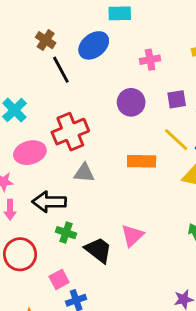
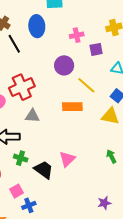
blue ellipse: (94, 45) -> (37, 26), turned -55
purple square: (177, 99) -> (96, 49), moved
yellow line: (176, 140) -> (86, 85), moved

